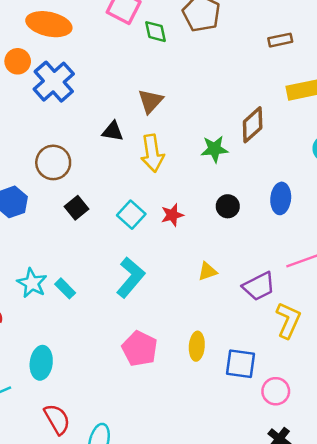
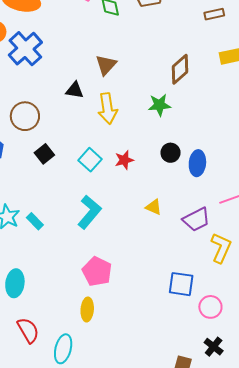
brown diamond: (253, 125) -> (180, 69), moved
blue ellipse: (281, 198) -> (197, 163), moved
yellow triangle: (207, 271) -> (154, 207), turned 42
yellow ellipse: (197, 346) -> (87, 310), moved

